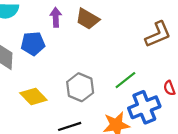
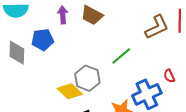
green line: (125, 80) -> (121, 56), moved
yellow diamond: (33, 97) -> (70, 91), moved

